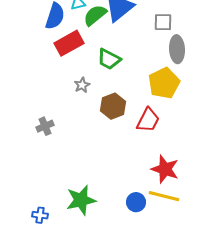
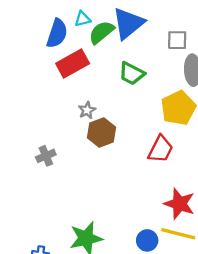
green trapezoid: (109, 59) -> (132, 73), moved
brown hexagon: (113, 106) -> (102, 132), moved

